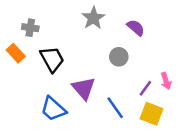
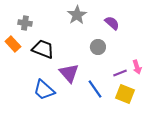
black trapezoid: (52, 59) -> (43, 49), turned -40
purple line: (145, 88) -> (120, 73), turned 32

